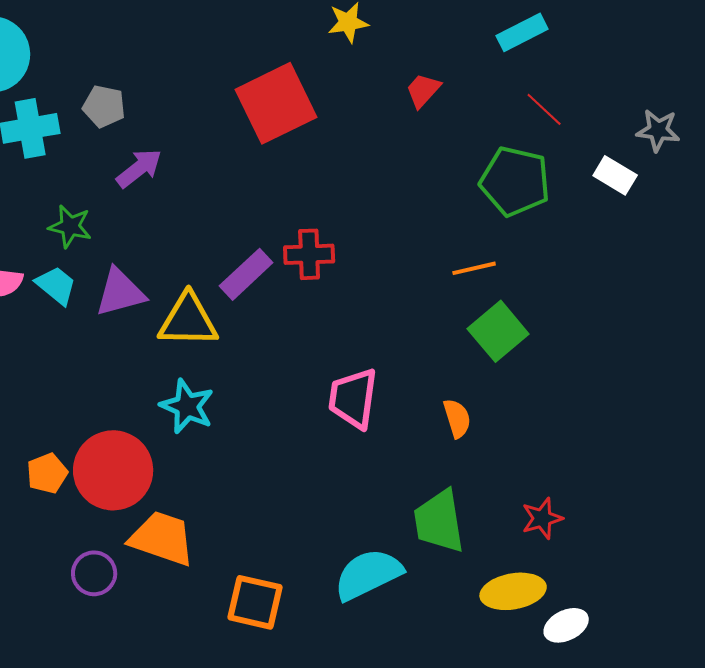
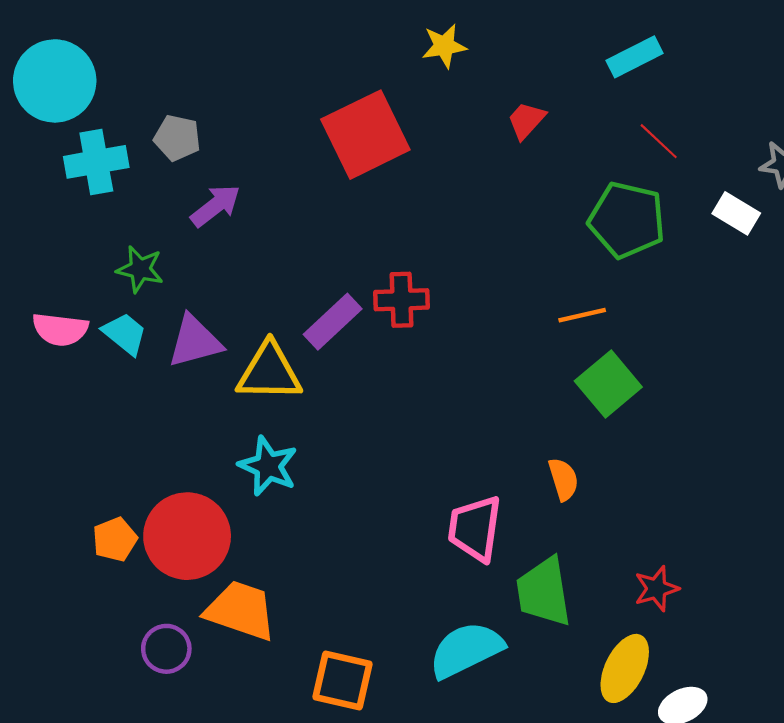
pink trapezoid: (353, 398) -> (475, 528), moved
yellow ellipse: (513, 591) -> (625, 668), turned -54

